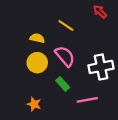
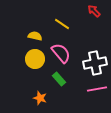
pink line: (87, 100) -> (97, 89), moved
orange star: (34, 104) -> (40, 98), moved

